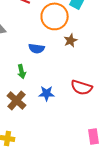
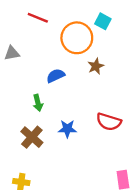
blue semicircle: (37, 48) -> (56, 76), turned 147

